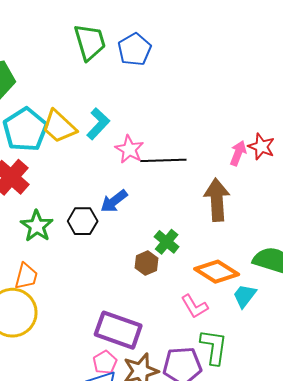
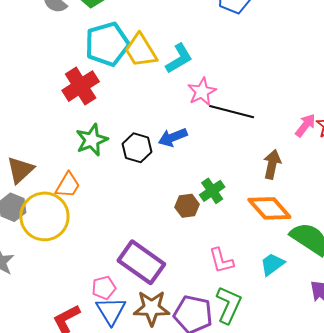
brown arrow: (217, 200) -> (272, 164), size x0.7
orange diamond: (217, 272) -> (269, 208), moved
pink pentagon: (105, 362) -> (104, 288), moved

